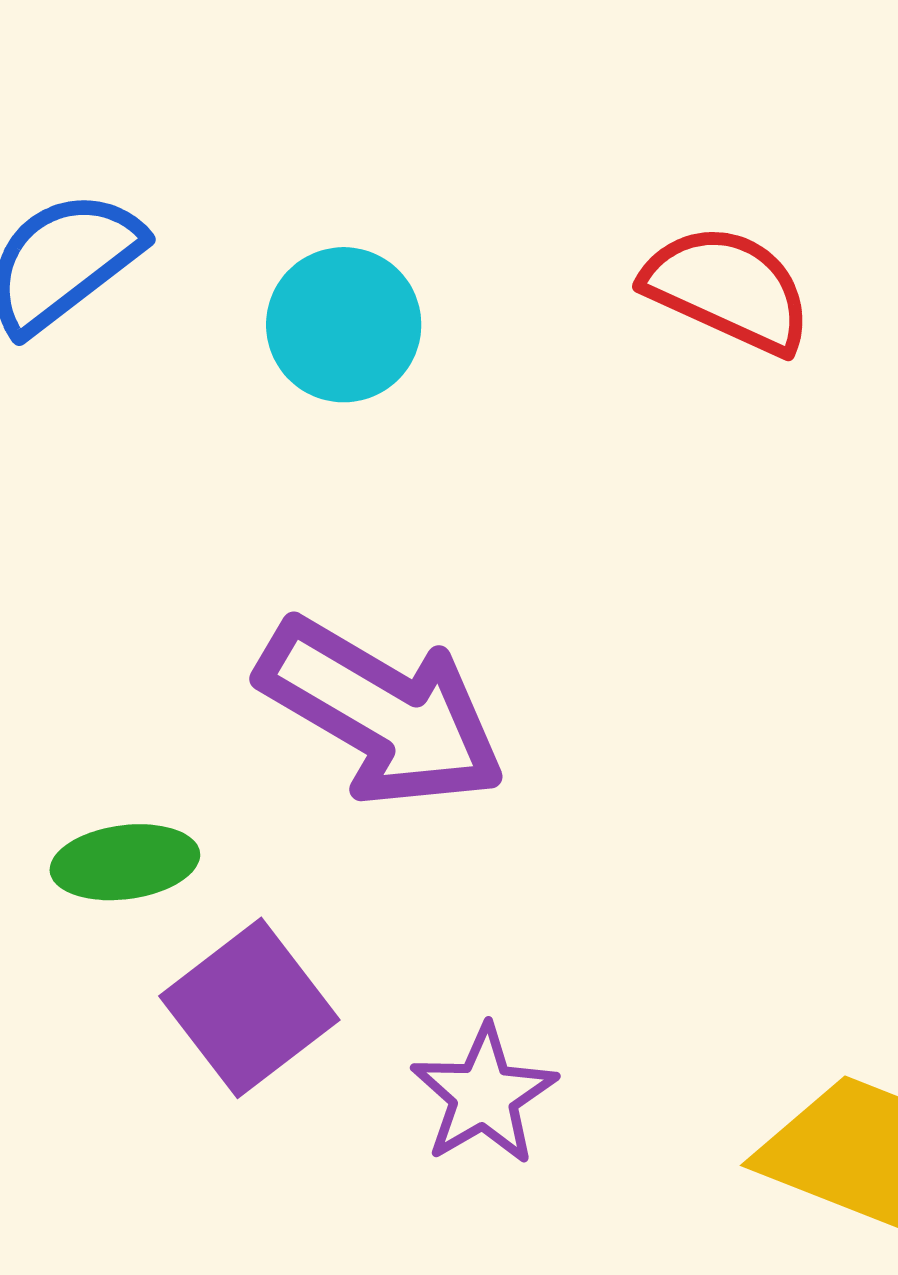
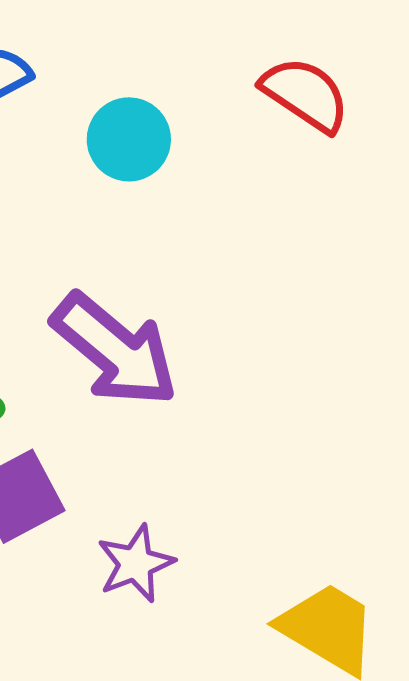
red semicircle: (728, 289) -> (305, 94), moved

